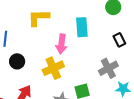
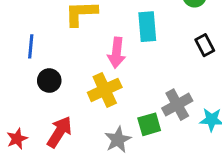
gray cross: (108, 68) -> (177, 105), moved

